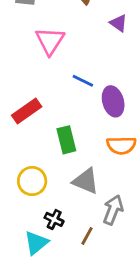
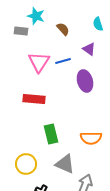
blue line: (83, 81) -> (63, 61), moved, turned -42
purple ellipse: (113, 101) -> (85, 81), moved
red rectangle: (27, 111) -> (34, 99), moved, turned 40

